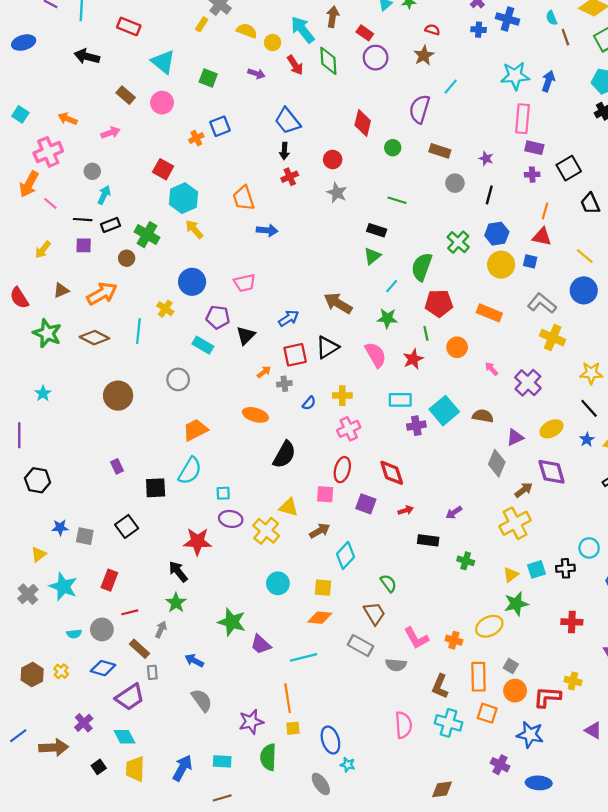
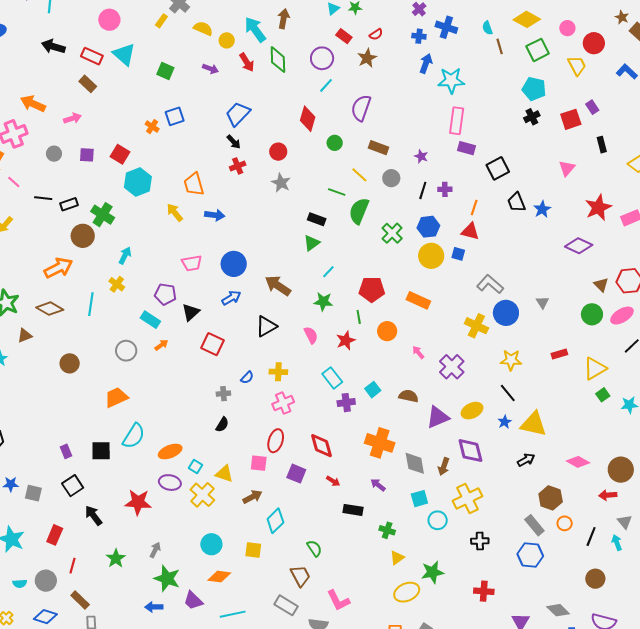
red rectangle: (129, 26) -> (92, 56), moved
red semicircle: (432, 30) -> (376, 34), turned 128
red rectangle: (365, 33) -> (344, 36), moved
blue arrow: (548, 81) -> (426, 63), moved
cyan line: (451, 87) -> (326, 85), moved
pink circle: (162, 103) -> (109, 20), moved
orange arrow: (68, 119) -> (33, 104), size x1.4
blue trapezoid: (288, 121) -> (238, 114), turned 80
orange cross: (196, 138) -> (152, 127), turned -32
black arrow: (284, 151) -> (234, 142), turned -49
purple cross: (532, 175) -> (445, 189), moved
cyan arrow: (104, 195) -> (125, 256), moved
yellow arrow: (194, 229) -> (175, 212), moved
purple square: (84, 245) -> (87, 155), moved
yellow line: (585, 256) -> (359, 175), moved
brown circle: (127, 258) -> (83, 236), size x1.5
green semicircle: (422, 267) -> (359, 211), moved
blue circle: (192, 282) -> (234, 264), moved
brown triangle: (61, 290) -> (25, 336), moved
blue circle: (584, 290) -> (506, 313), moved
gray L-shape: (542, 303) -> (490, 284), moved
red square: (295, 355) -> (212, 344), moved, turned 35
pink semicircle: (376, 355) -> (311, 335), size x0.7
orange arrow: (264, 372) -> (161, 345), moved
gray cross: (284, 384) -> (223, 394), moved
brown circle: (118, 396) -> (70, 363), size x0.7
cyan rectangle: (400, 400) -> (332, 378), turned 50
cyan square: (444, 411) -> (373, 390), size x0.6
orange ellipse: (255, 415) -> (170, 452), moved, turned -40
orange trapezoid: (195, 430) -> (116, 397), moved
purple triangle: (515, 437) -> (438, 417), size x1.4
black semicircle: (284, 455) -> (222, 425), size x0.6
gray diamond: (497, 463) -> (415, 463), moved, turned -35
purple rectangle: (117, 466) -> (66, 451), moved
brown arrow: (524, 490) -> (444, 466), turned 144
cyan square: (223, 493) -> (196, 467), moved, turned 32
red arrow: (406, 510) -> (333, 481), turned 48
purple arrow: (454, 513) -> (378, 485), turned 70
yellow cross: (515, 523) -> (467, 498), moved
cyan circle: (589, 548) -> (438, 520), moved
cyan square: (536, 569) -> (419, 499), moved
black arrow: (178, 572) -> (93, 515), moved
yellow triangle: (511, 575) -> (397, 558), moved
red line: (130, 612) -> (72, 566), turned -63
orange diamond: (320, 618) -> (219, 577), moved
gray arrow: (161, 629) -> (155, 550), moved
orange cross: (454, 640) -> (380, 443), moved, size x1.8
blue arrow: (194, 661) -> (154, 607), moved, turned -30

